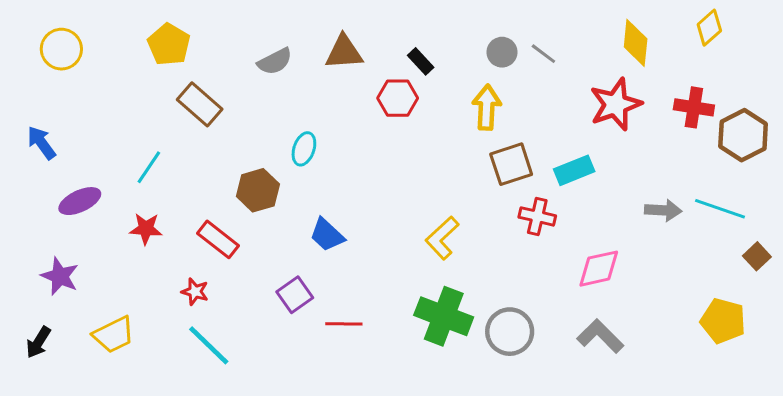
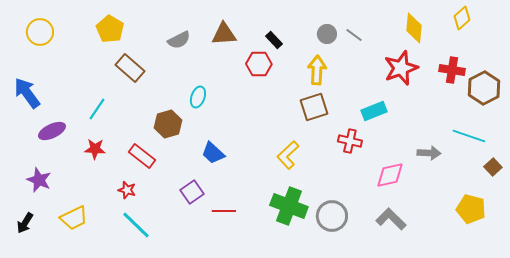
blue arrow: (41, 143) -> (27, 93), size x1.4
brown square: (511, 164) -> (314, 107), moved
gray arrow: (663, 210) -> (429, 153), moved

